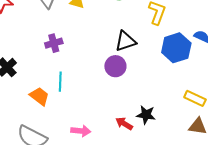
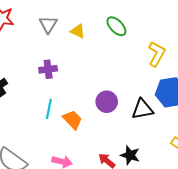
black triangle: (125, 41) -> (142, 109), moved
orange trapezoid: (39, 96) -> (72, 120), moved

